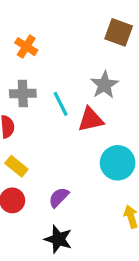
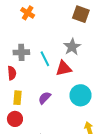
orange cross: (26, 47) -> (28, 13), moved
yellow rectangle: (16, 166) -> (18, 98), turned 56
purple semicircle: (59, 197) -> (45, 98), moved

